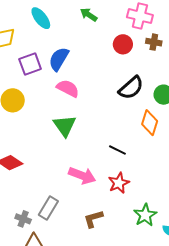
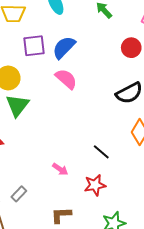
green triangle: (65, 126) -> (17, 105), moved
pink arrow: (82, 176) -> (60, 169), size x0.6
gray rectangle: (48, 208) -> (19, 194), size x0.7

